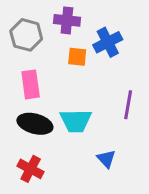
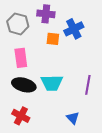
purple line: (128, 105) -> (88, 85), moved
blue triangle: (106, 159) -> (73, 118), moved

